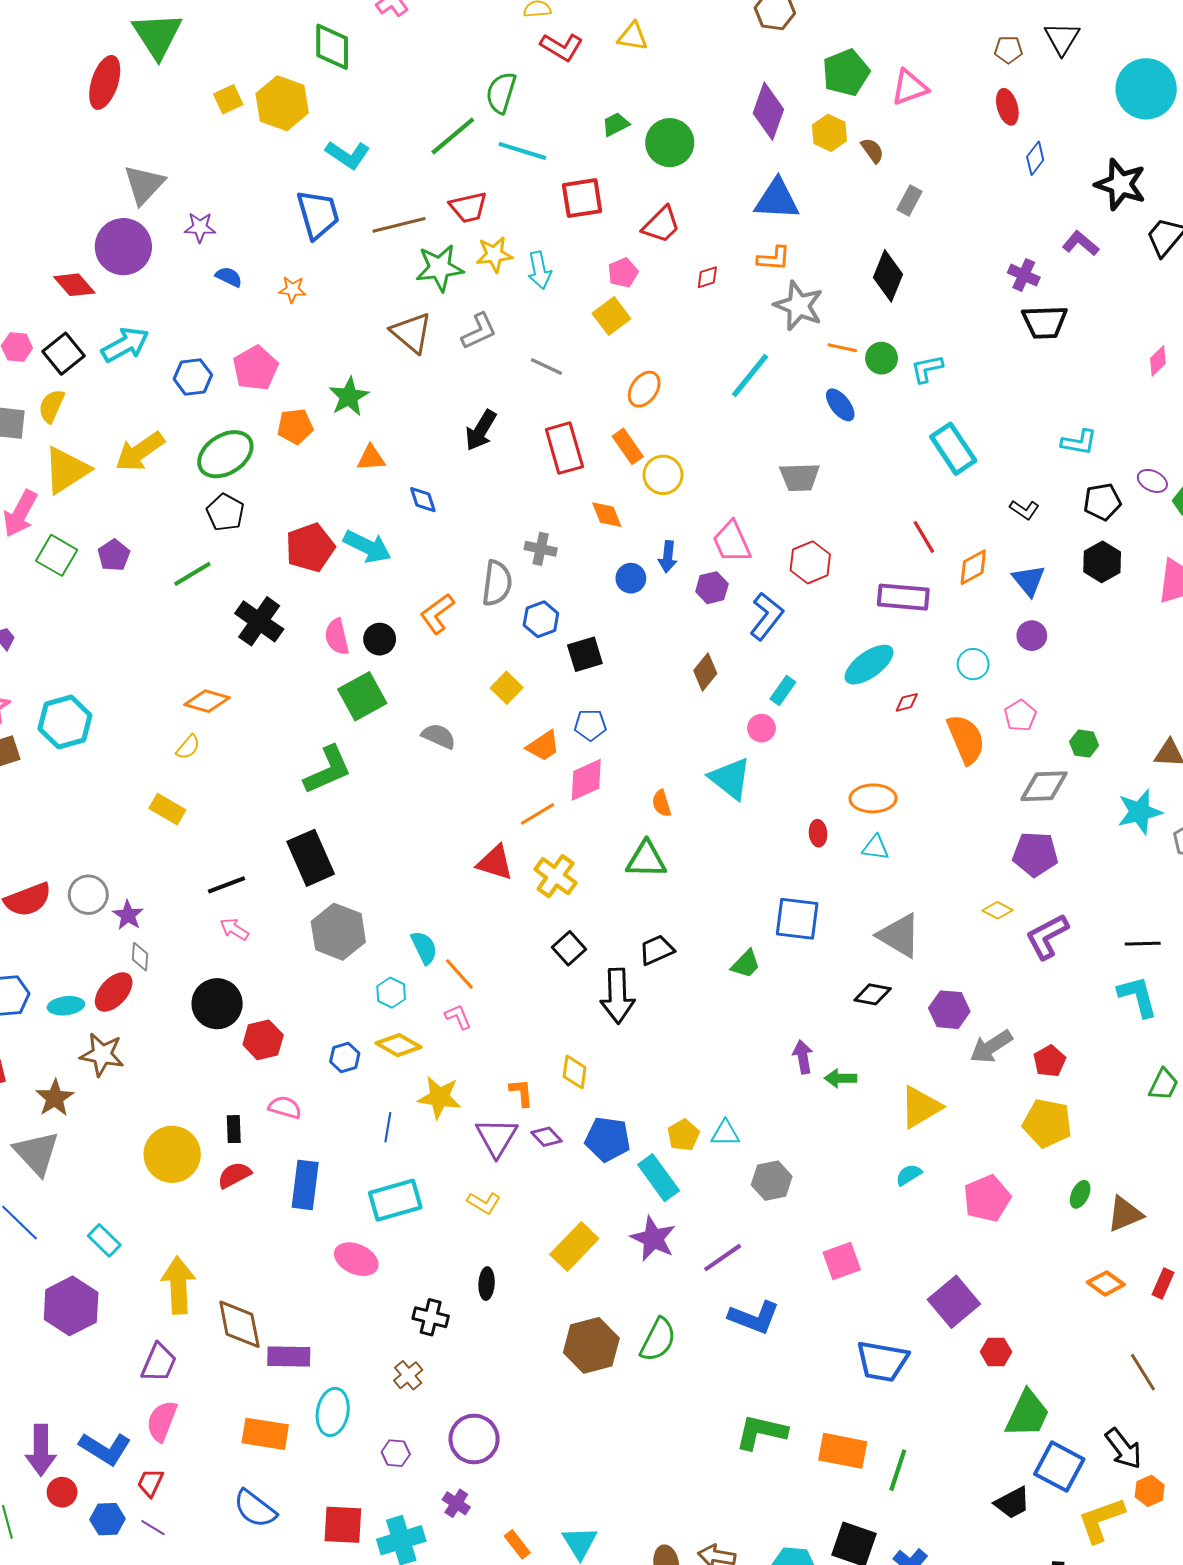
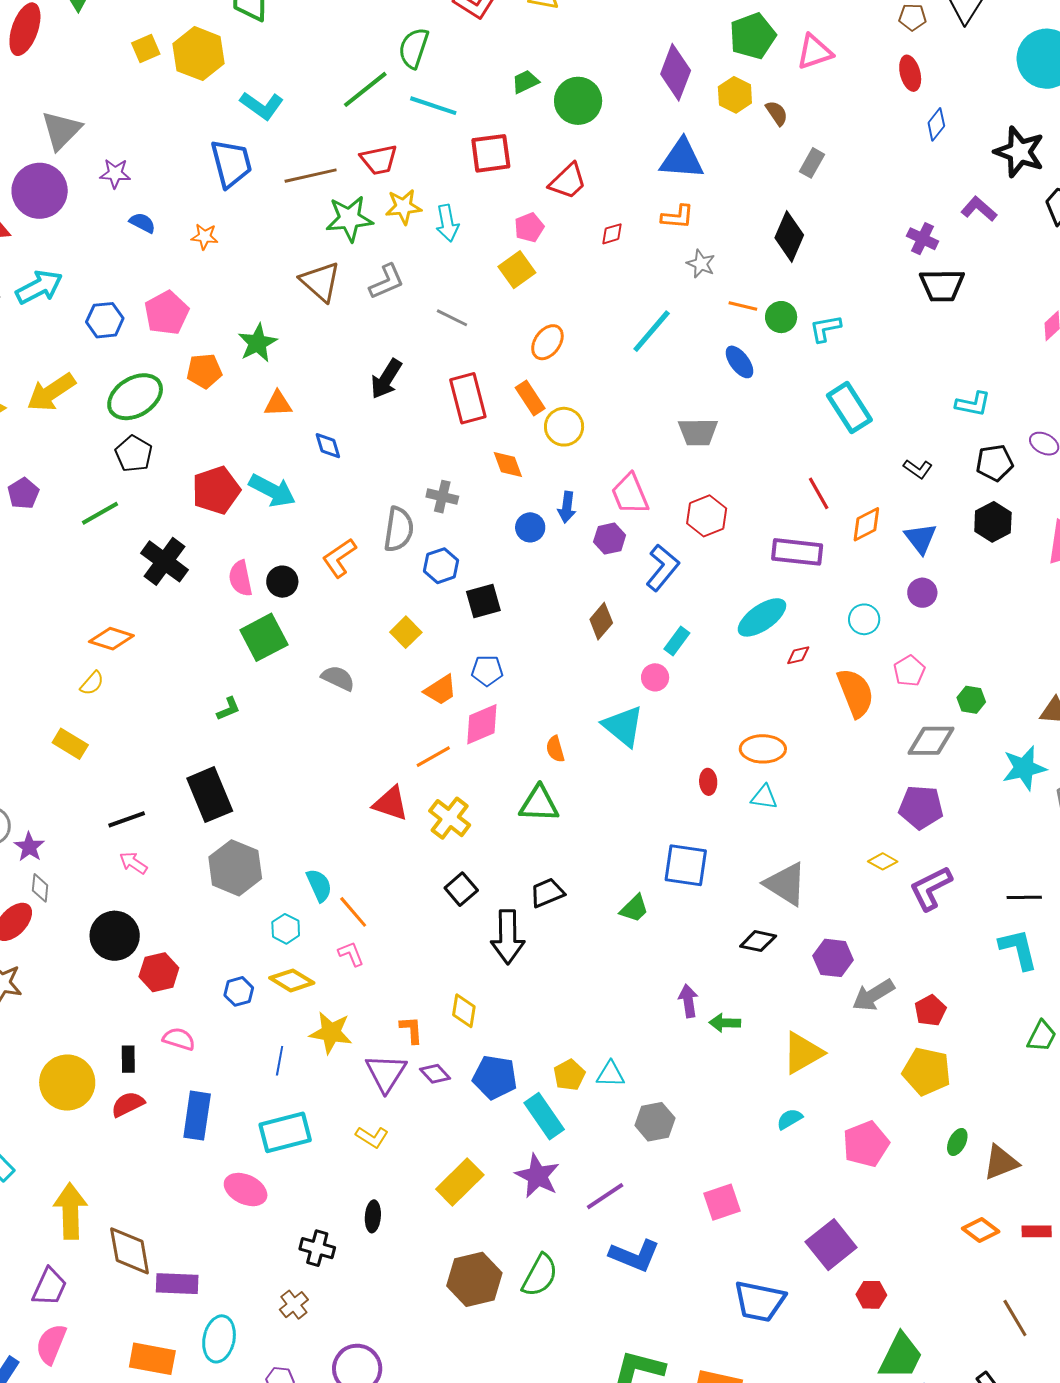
gray star: (799, 306) -> (701, 264), size x0.6
green L-shape: (328, 770) -> (228, 709), size x0.5
red rectangle: (1163, 1283) -> (1037, 1231), turned 64

